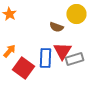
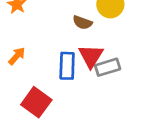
red square: (23, 68) -> (36, 102), moved

